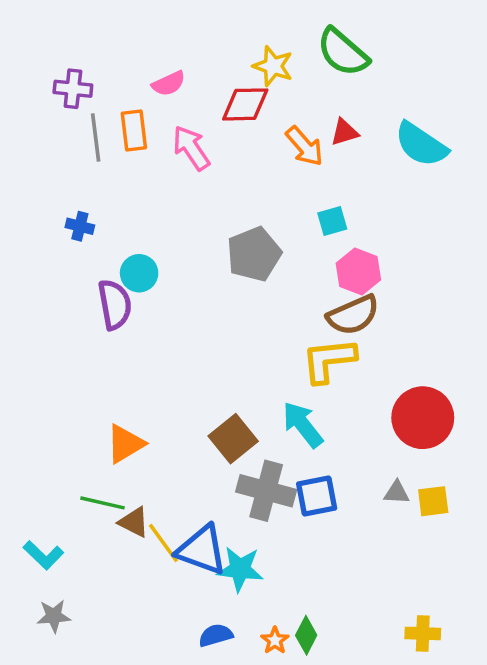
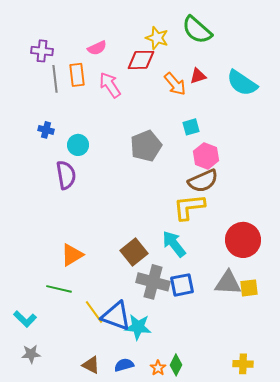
cyan circle: (139, 273) -> (78, 145), moved
gray triangle: (397, 493) -> (228, 283), size x1.8
brown triangle: (134, 522) -> (91, 365), moved

